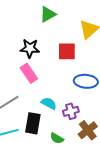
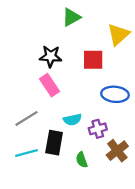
cyan semicircle: (49, 103) -> (72, 120), turned 140
green semicircle: (57, 138) -> (82, 160), turned 40

